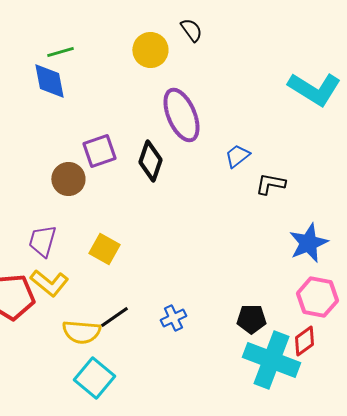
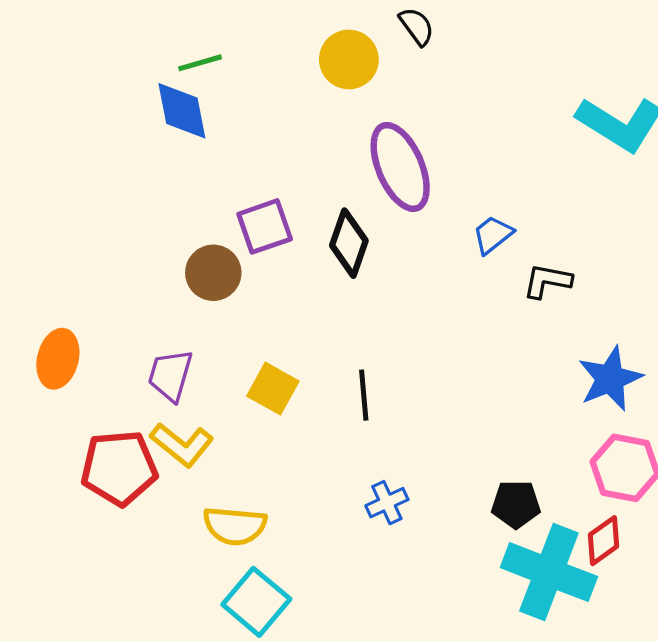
black line: (114, 317) -> (364, 395), moved, turned -60

